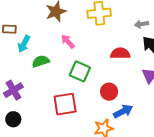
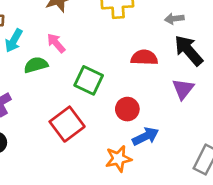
pink arrow: (68, 41) -> (56, 43), moved
red square: (65, 104) -> (67, 124), turned -30

